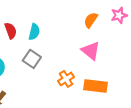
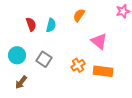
orange semicircle: (91, 20) -> (79, 15), moved
gray square: (32, 59) -> (44, 59), moved

